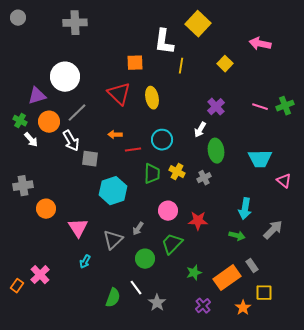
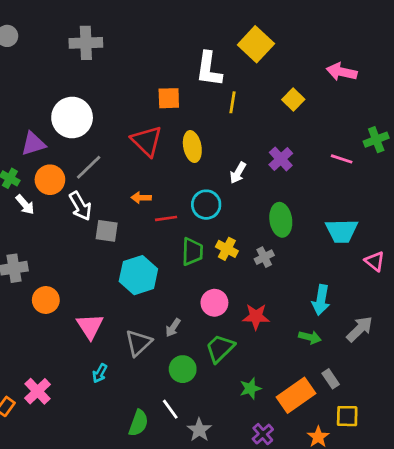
green cross: (285, 106) -> (376, 140), moved
white arrow: (200, 130) -> (238, 173), moved

